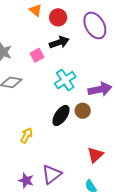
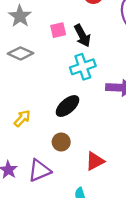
black arrow: (59, 42) -> (82, 36), moved, turned 66
brown circle: (83, 111) -> (61, 142), moved

